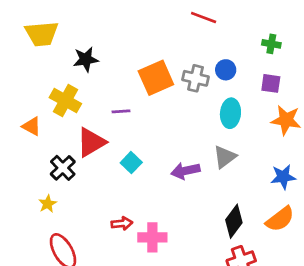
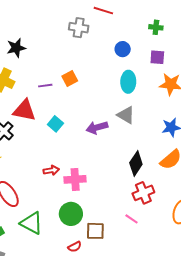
orange square: (156, 78) -> (70, 79), moved, size x0.6
gray cross: (196, 78) -> (79, 28), moved
red triangle: (91, 142) -> (24, 110), turned 45
gray triangle: (225, 157) -> (126, 115), turned -48

